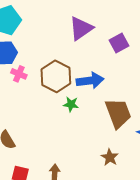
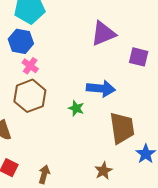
purple square: (119, 43) -> (139, 57), turned 30
brown hexagon: (56, 76) -> (30, 96), moved

